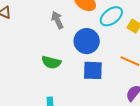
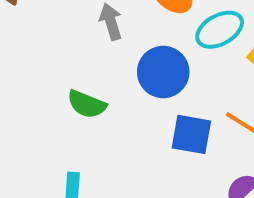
blue square: (93, 70) -> (191, 134), moved

